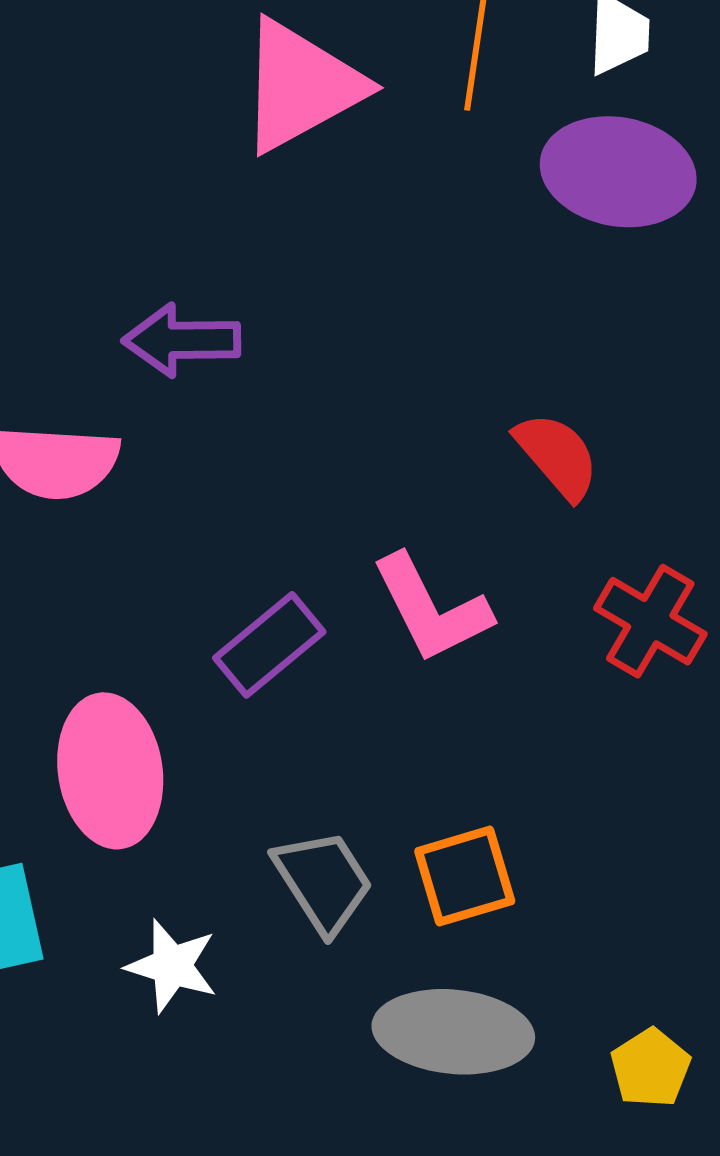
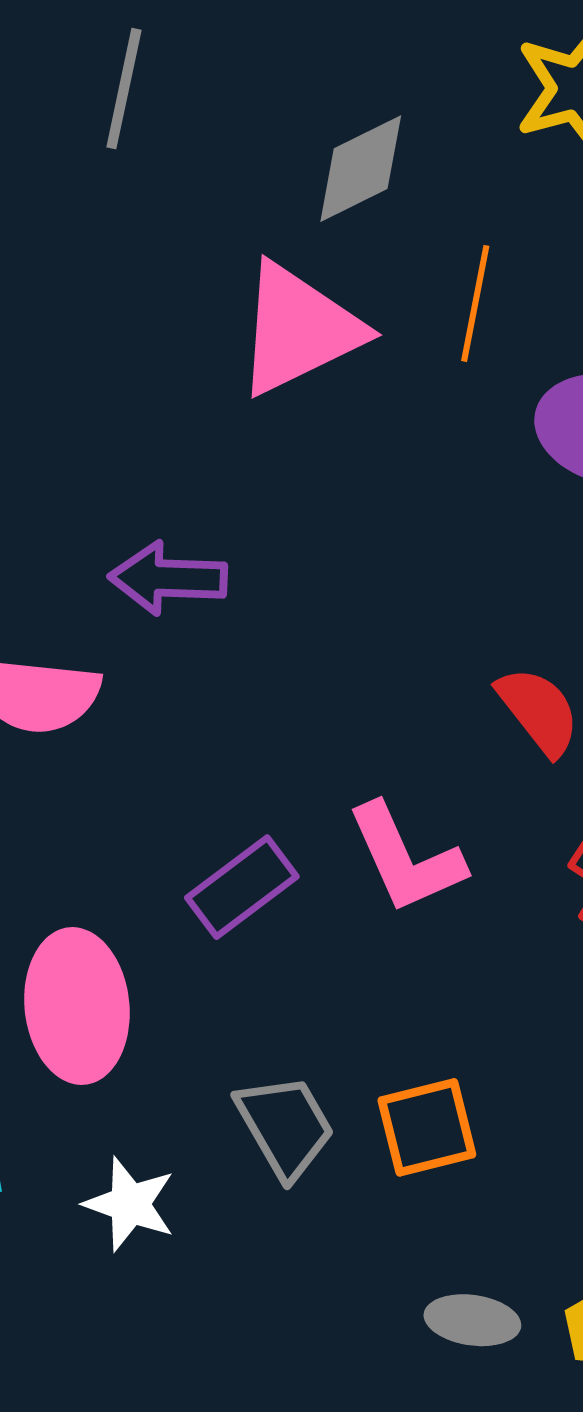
gray ellipse: (453, 1032) -> (472, 1320), moved, size x0.6

